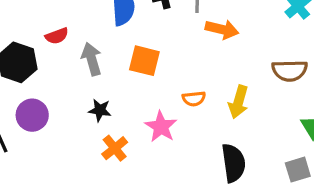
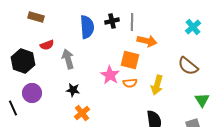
orange square: (144, 61) -> (130, 60), moved
brown semicircle: (290, 71) -> (188, 66), turned 40
pink star: (161, 127) -> (110, 75), moved

